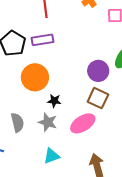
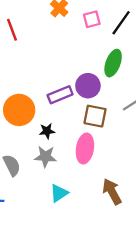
purple rectangle: (43, 40) -> (60, 95), moved
pink ellipse: (83, 123) -> (85, 148), turned -35

